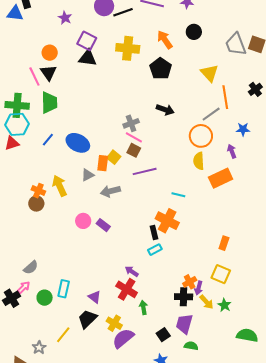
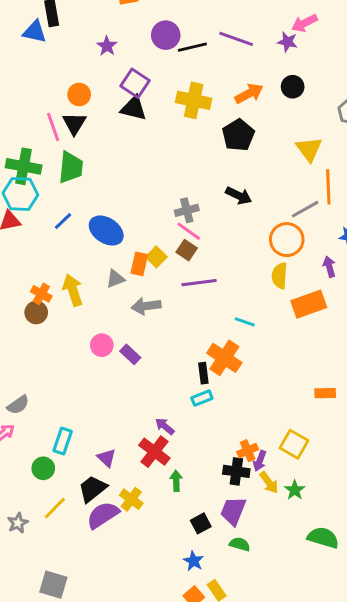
orange arrow: (165, 40) -> (249, 93), turned 90
orange rectangle: (224, 243) -> (325, 393), moved, turned 64
green circle: (45, 298) -> (43, 468), moved
purple semicircle: (123, 338) -> (103, 515), moved

